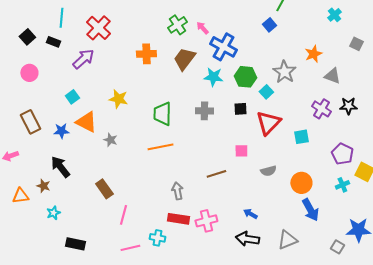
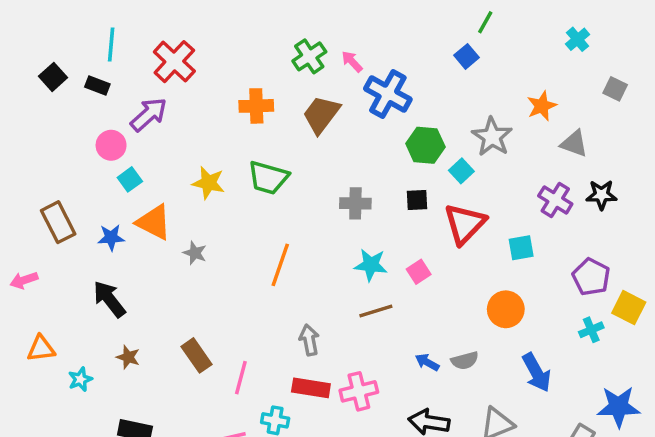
pink circle: (29, 73) -> (111, 145), moved
cyan star: (213, 77) -> (371, 265), moved
green trapezoid: (162, 114) -> (268, 178), moved, turned -75
orange line: (160, 147) -> (280, 265), turned -60
pink square: (241, 151) -> (419, 272), turned -32
gray semicircle: (268, 171) -> (465, 361), moved
orange circle: (301, 183) -> (506, 309), moved
brown star: (43, 186) -> (128, 357), moved
brown rectangle: (104, 189) -> (196, 355), moved
cyan star: (53, 213) -> (80, 379), moved
blue arrow: (250, 214) -> (427, 362), moved
pink line: (123, 215) -> (241, 378), moved

